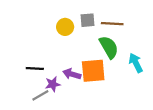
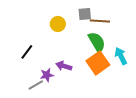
gray square: (88, 20) -> (85, 14), moved
black line: (35, 68) -> (27, 52), moved, turned -56
orange square: (93, 71) -> (98, 63), moved, turned -30

